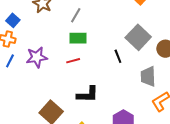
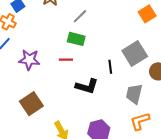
purple star: (37, 57) -> (29, 60), moved
black L-shape: (88, 94) -> (87, 86), moved

